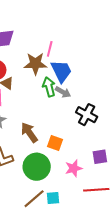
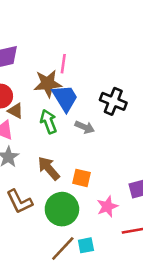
blue trapezoid: (61, 71) -> (65, 98), moved
green arrow: (49, 87) -> (48, 122), moved
gray arrow: (63, 92) -> (85, 127), moved
black cross: (87, 115) -> (113, 101), moved

